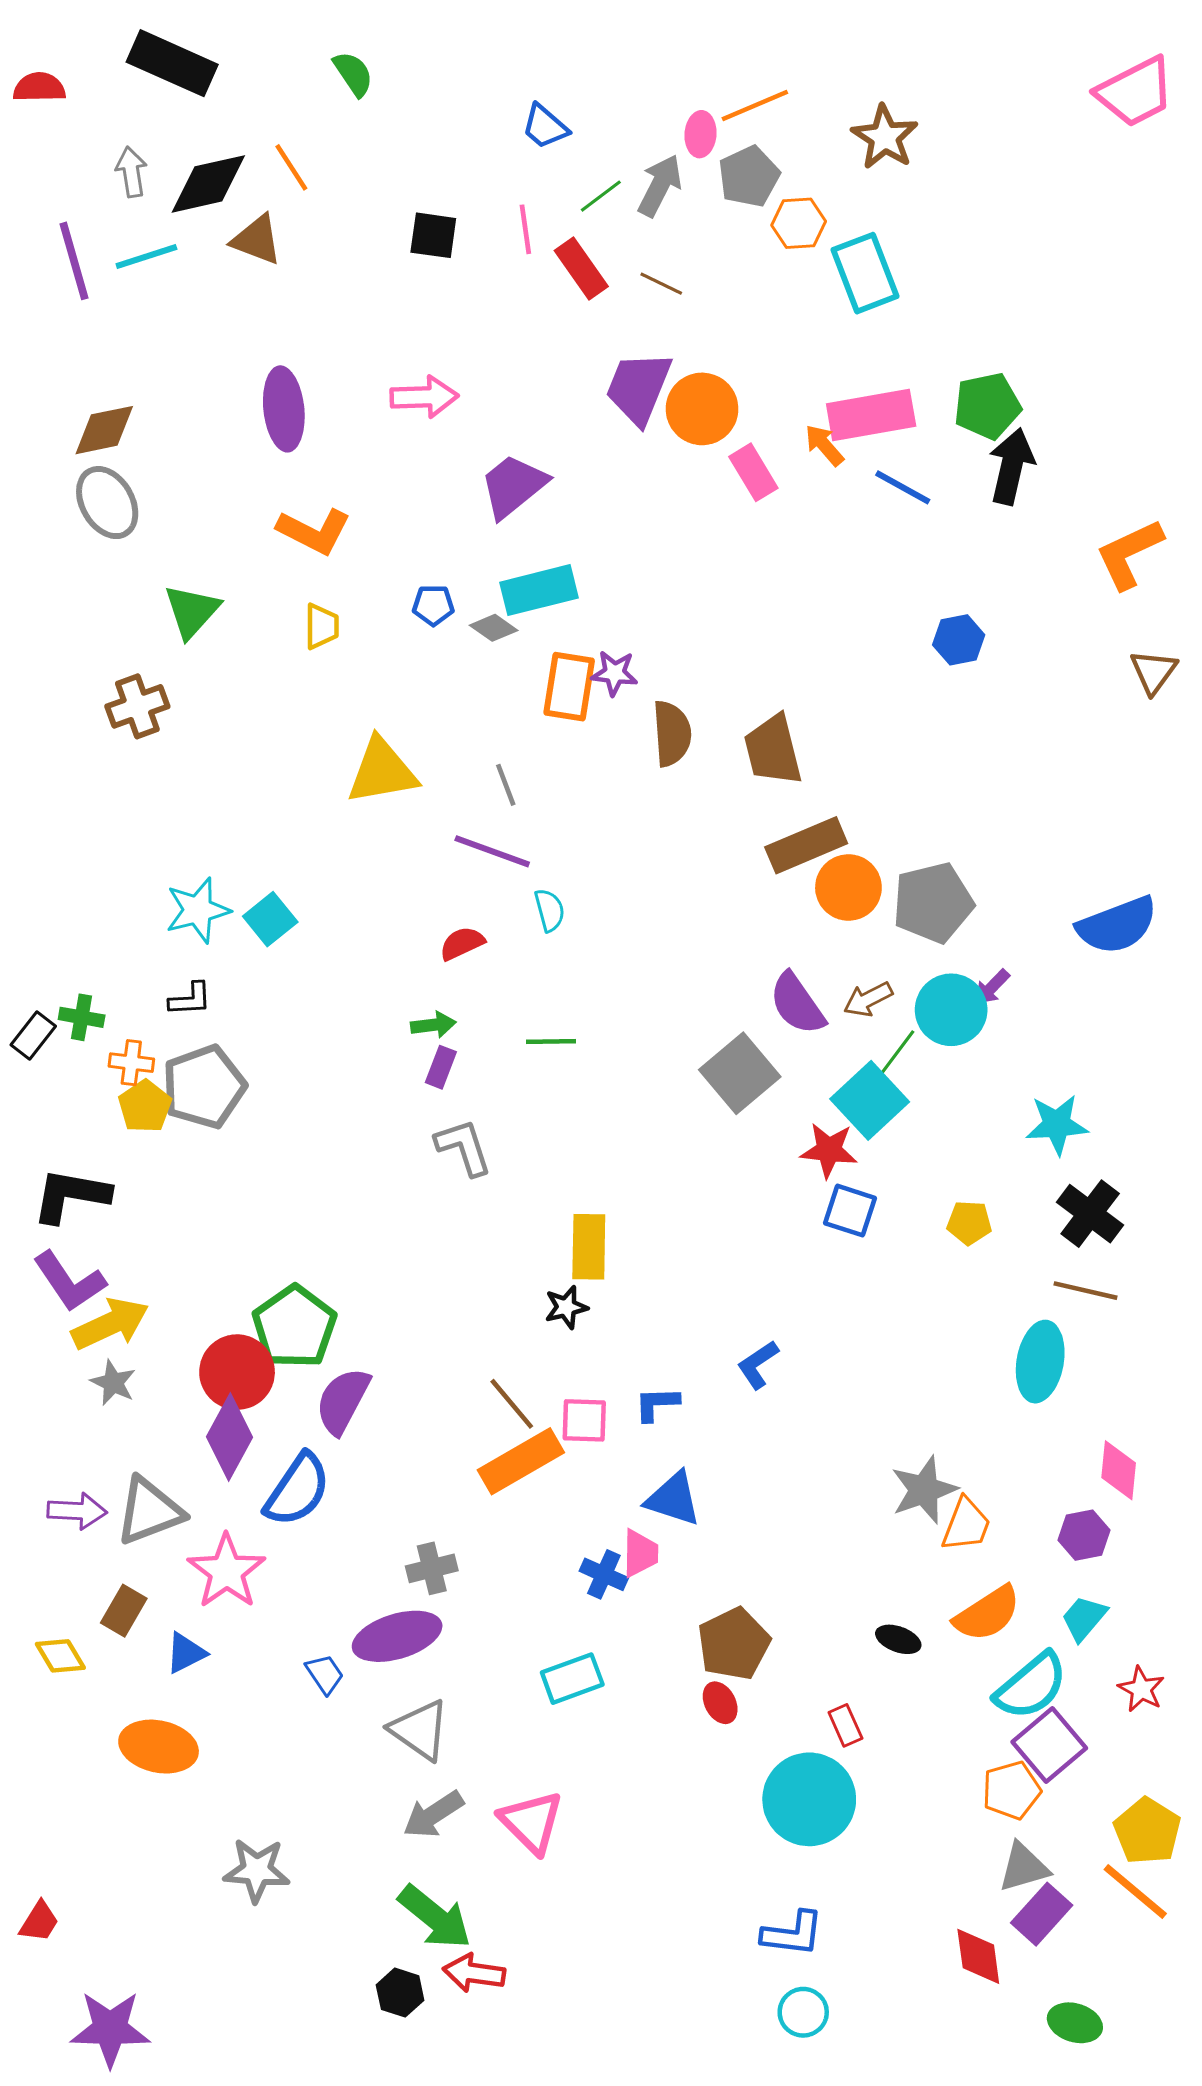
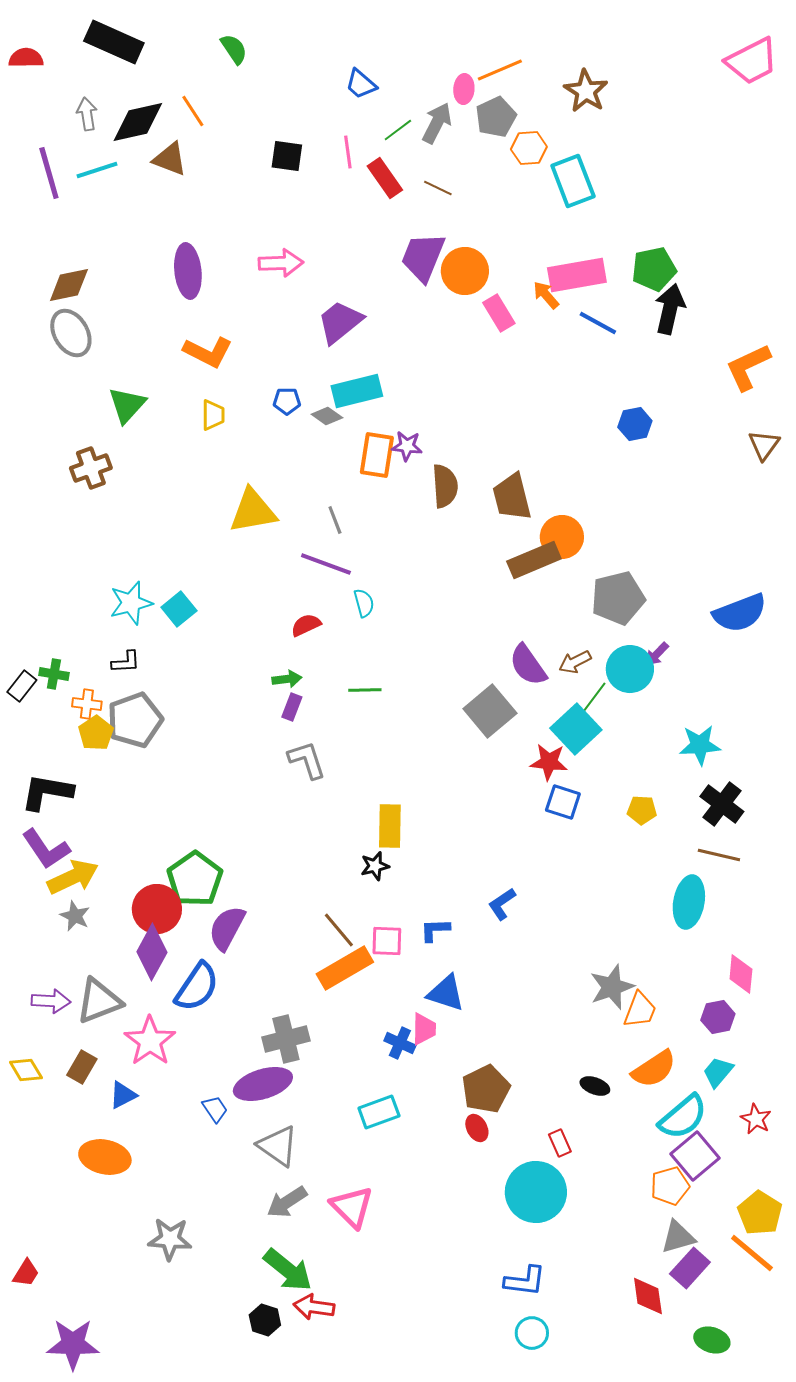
orange circle: (848, 888) -> (562, 537), moved
gray cross: (432, 1568) -> (286, 1039), size x1.4
yellow diamond: (60, 1656) -> (26, 1070), moved

